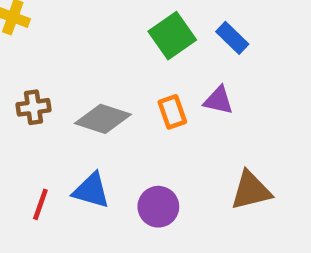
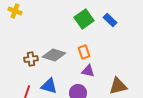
purple triangle: (218, 100) -> (88, 71), moved
brown cross: (34, 107) -> (31, 59), moved

